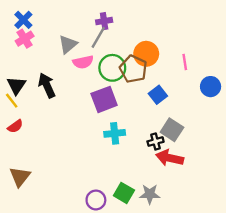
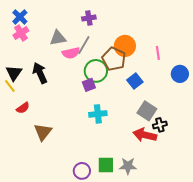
gray line: (98, 37) -> (84, 45), moved
gray triangle: (68, 44) -> (58, 38), turned 30
green circle: (112, 68) -> (96, 71), moved
purple square: (104, 99) -> (89, 85), size x0.6
red semicircle: (15, 126) -> (23, 108), moved
black cross: (156, 142) -> (160, 125), moved
brown triangle: (20, 177) -> (43, 132), moved
green square: (124, 193) -> (106, 165), turned -30

